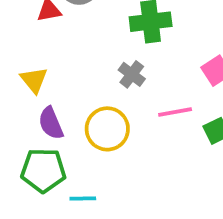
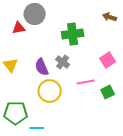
purple semicircle: (51, 123) -> (42, 67), moved

